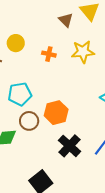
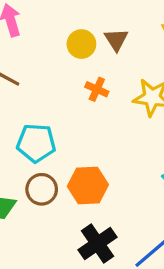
brown triangle: (66, 20) -> (116, 40), moved
yellow circle: (16, 43) -> (81, 44), moved

